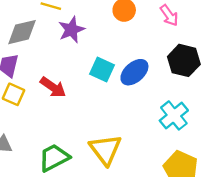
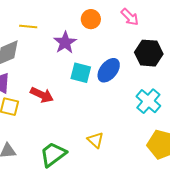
purple star: (71, 30) -> (65, 43), moved
yellow triangle: (105, 150) -> (95, 140), size x0.6

